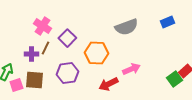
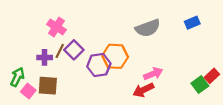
purple square: (67, 38) -> (74, 50), moved
purple hexagon: (67, 73) -> (99, 65), moved
red arrow: (108, 84) -> (143, 90), moved
pink square: (16, 85) -> (28, 91), turned -32

